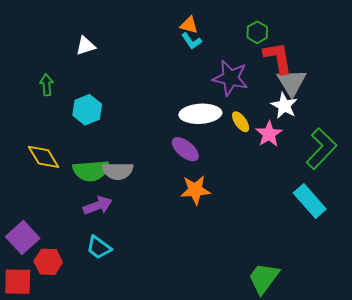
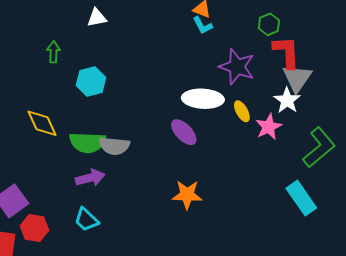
orange star: (195, 190) -> (187, 195), moved

